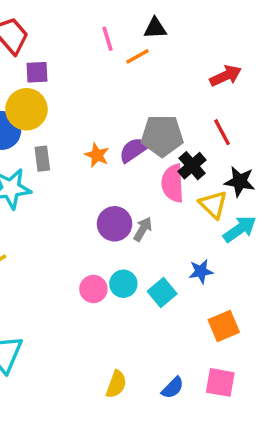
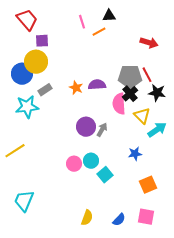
red arrow: (226, 76) -> (149, 43), turned 42
gray pentagon: (162, 136) -> (130, 77), moved
purple semicircle: (134, 150) -> (97, 85), turned 30
gray rectangle: (42, 159) -> (45, 90), turned 64
black star: (240, 182) -> (157, 93), moved
cyan square: (162, 293) -> (105, 175), moved

